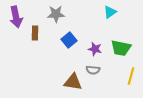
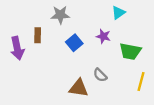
purple arrow: (16, 17) -> (17, 48), moved
purple star: (95, 49) -> (103, 36), moved
gray semicircle: (93, 70) -> (100, 75), turned 40

